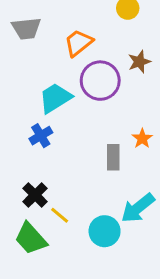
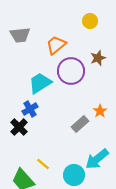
gray rectangle: (113, 157) -> (80, 124), turned 48
black cross: (35, 195) -> (19, 127), moved

